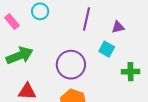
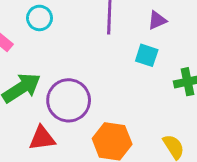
purple circle: (71, 65) -> (69, 100), moved

